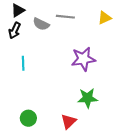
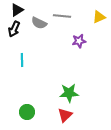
purple star: (83, 59) -> (79, 41), moved, size x0.6
green star: (88, 98) -> (69, 93), moved

